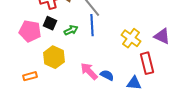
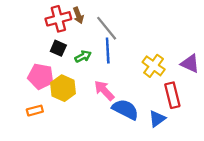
pink pentagon: (30, 31) -> (41, 76), moved
pink arrow: (89, 71) -> (104, 91), moved
blue semicircle: (107, 75) -> (125, 109), size x1.6
blue triangle: (134, 83) -> (157, 119), turned -42

